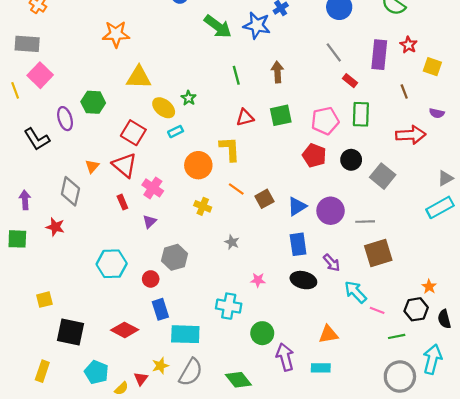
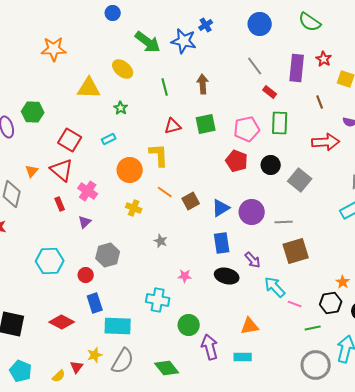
yellow triangle: (139, 77) -> (89, 88), moved
yellow ellipse: (164, 108) -> (123, 69), moved
cyan pentagon: (96, 372) -> (21, 371), moved

